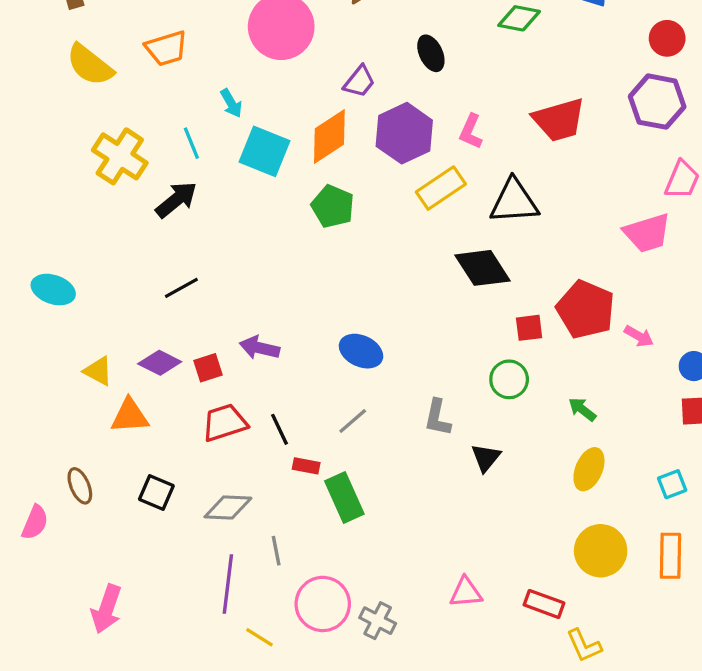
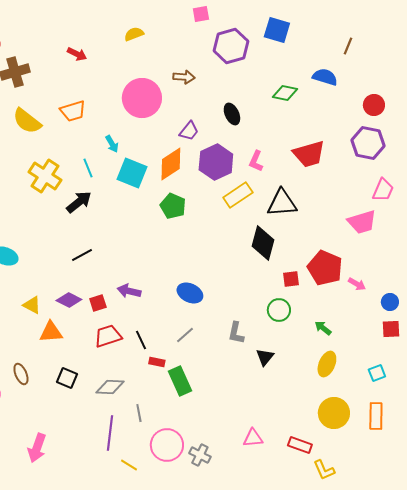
black diamond: (482, 268) -> (263, 243), turned 48

